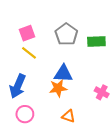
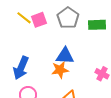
pink square: (27, 33) -> (39, 20), moved
yellow line: (29, 53) -> (24, 18), moved

